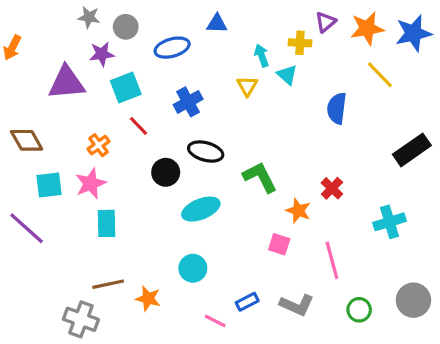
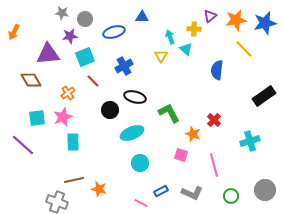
brown diamond: (27, 140) -> (31, 80), moved
cyan circle: (193, 268) -> (140, 163), moved

